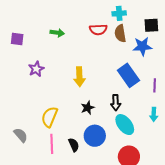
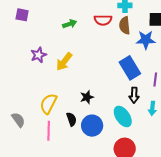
green arrow: (57, 33) -> (70, 24), moved, turned -32
purple square: (17, 39) -> (22, 15), moved
yellow arrow: (79, 77) -> (64, 62), moved, turned 36
black arrow: (116, 103) -> (134, 95), moved
black semicircle: (74, 145) -> (71, 119), moved

